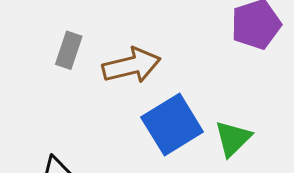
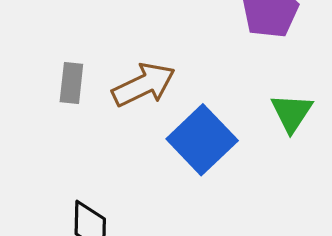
green triangle: (233, 138) -> (292, 113), moved

